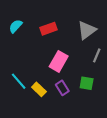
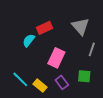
cyan semicircle: (16, 26) -> (29, 40), moved
gray triangle: (87, 30) -> (81, 26), turned -30

